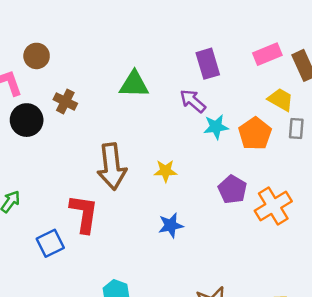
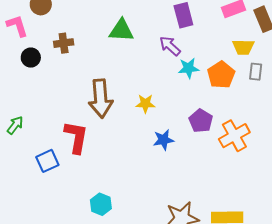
yellow trapezoid: (281, 100) -> (243, 47), turned 150
brown cross: (65, 102) -> (64, 43), turned -36
black circle: (27, 120) -> (31, 58), size x0.7
blue star: (171, 225) -> (163, 140), moved

